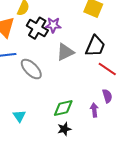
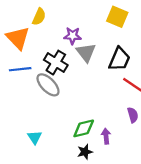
black cross: (37, 28) -> (56, 63), moved
gray triangle: (65, 52) -> (86, 52), moved, turned -42
purple arrow: (94, 110) -> (106, 136), moved

